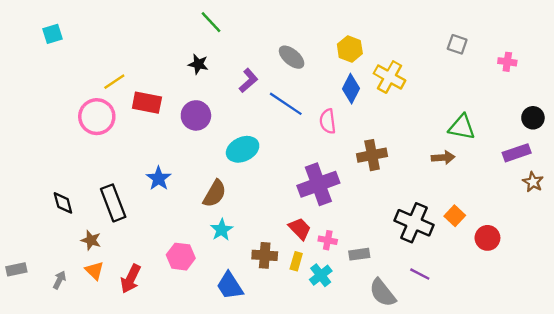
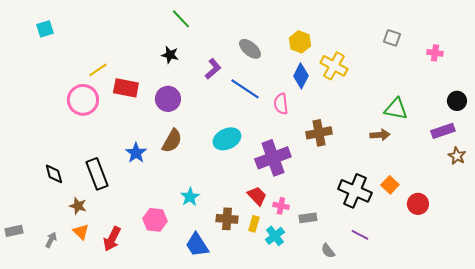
cyan ellipse: (243, 149) -> (227, 139), moved
brown semicircle: (215, 194) -> (172, 141), moved
gray semicircle: (383, 293) -> (328, 251), size x0.6

